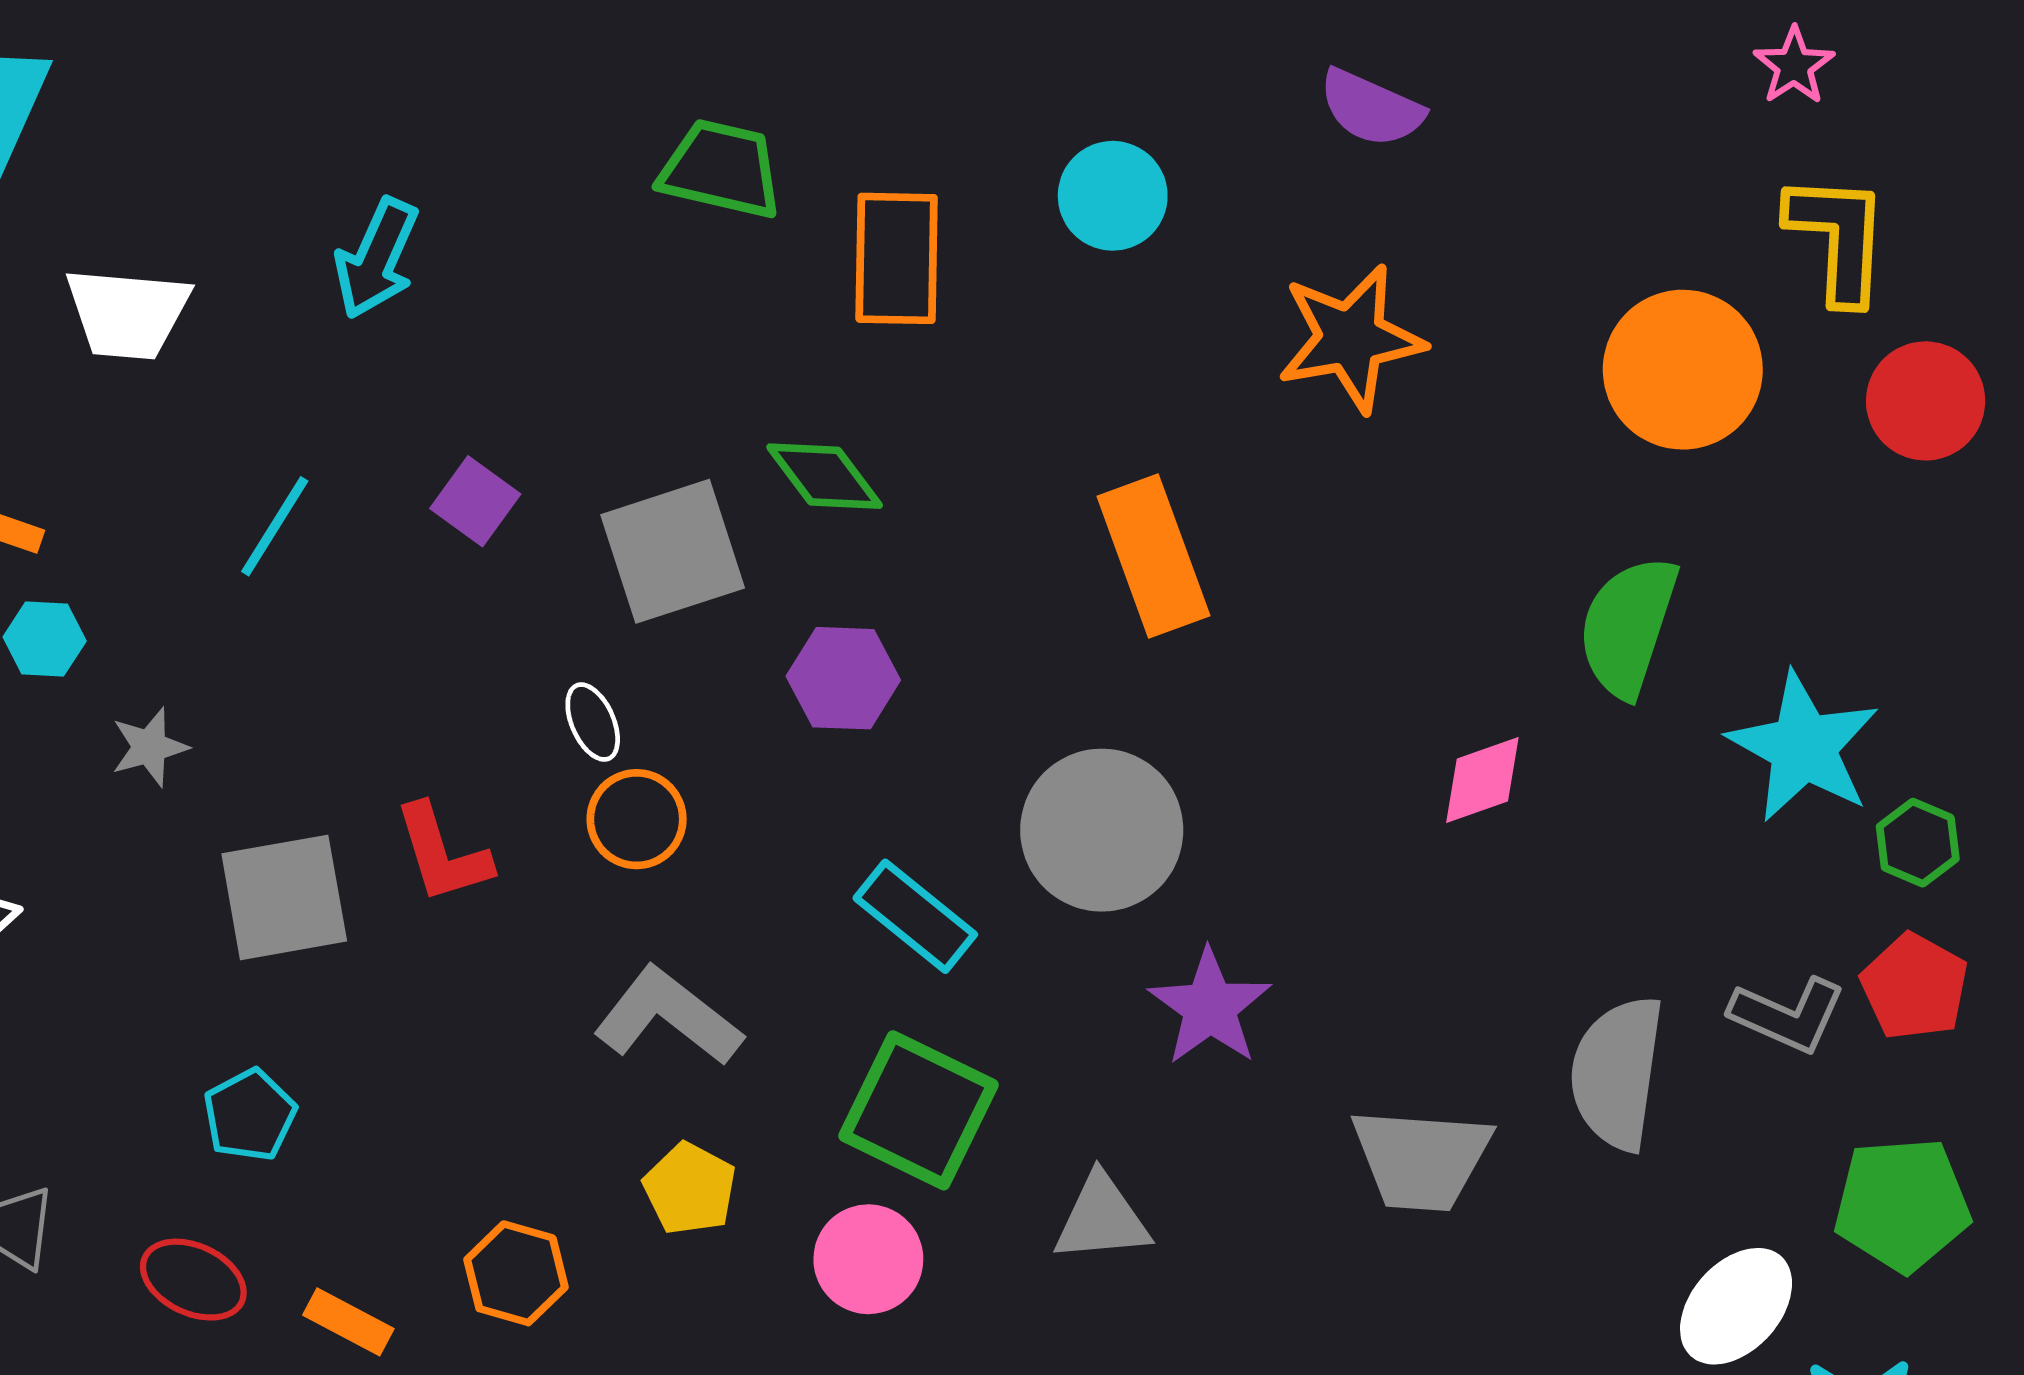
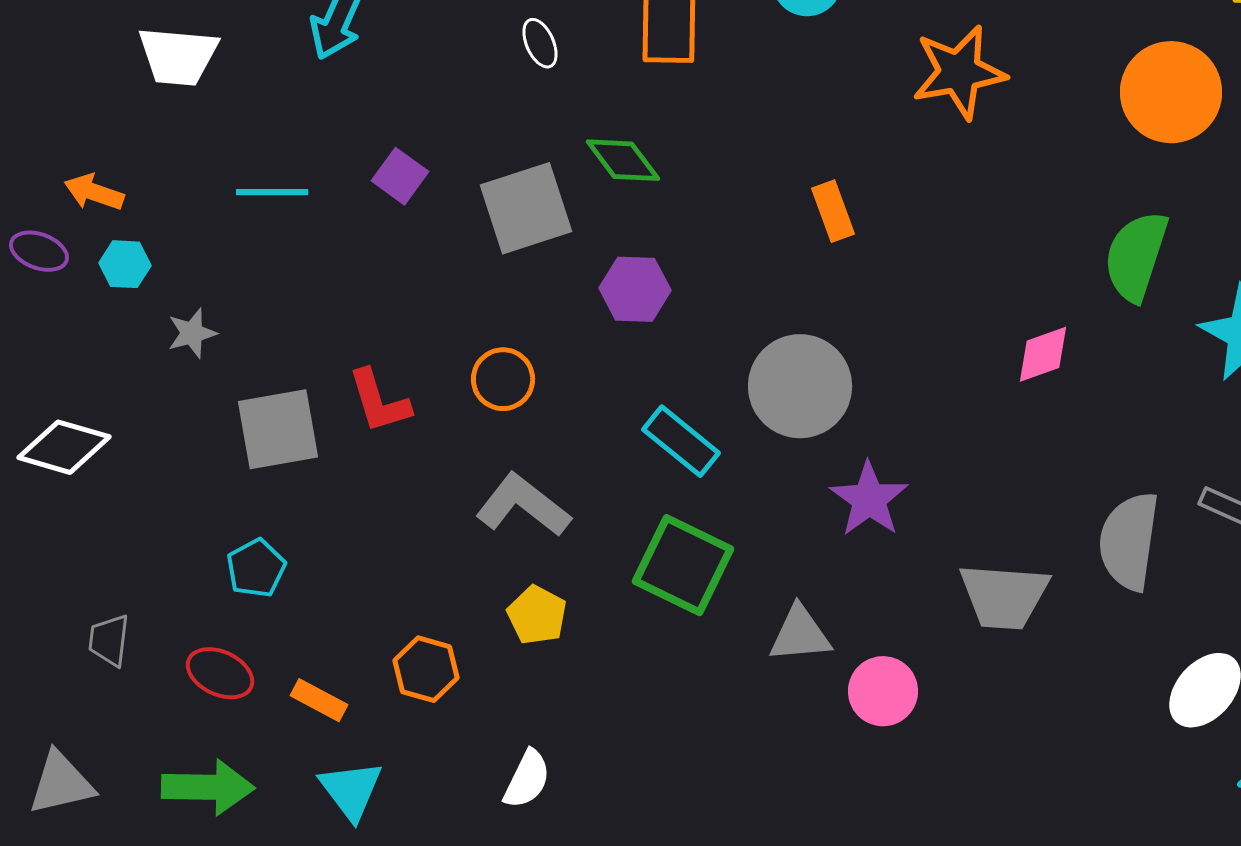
cyan line: (275, 526) -> (272, 192), turned 58
orange rectangle: (1153, 556) -> (833, 211), size x0.6
white ellipse: (593, 722) -> (540, 43), moved
pink circle: (868, 1259) -> (883, 691), moved

